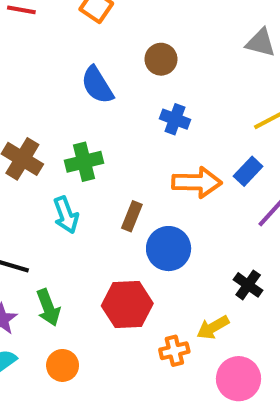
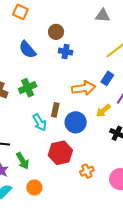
blue cross: (175, 119) -> (66, 52), moved
cyan arrow: (66, 215) -> (40, 122), moved
yellow arrow: (213, 327) -> (103, 111), moved

